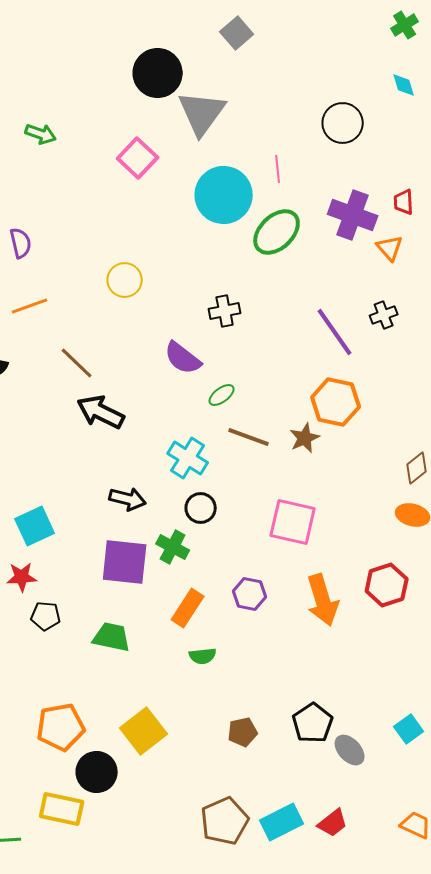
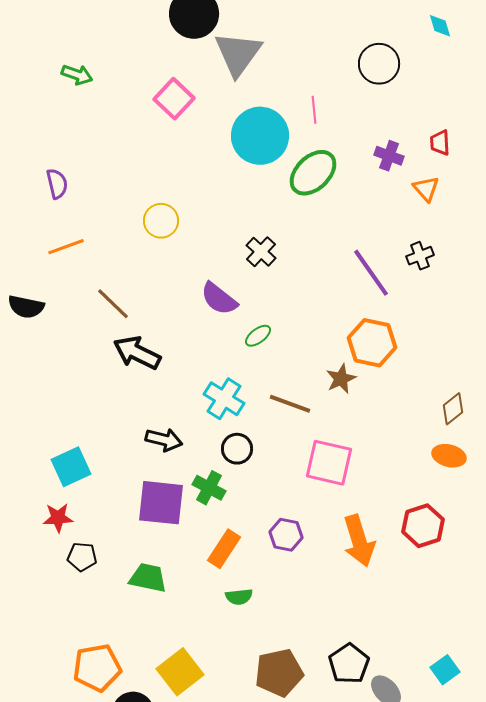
purple cross: (353, 215) -> (389, 156), size x0.6
black cross: (225, 311) -> (261, 252), turned -36
brown line: (249, 437) -> (290, 404), moved
brown pentagon: (243, 732) -> (279, 673), size x1.6

